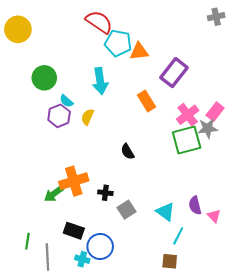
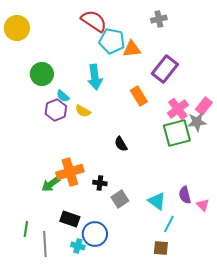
gray cross: (216, 17) -> (159, 19), moved
yellow semicircle: (87, 117) -> (83, 111), turned -84

